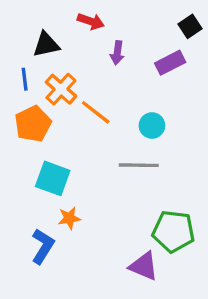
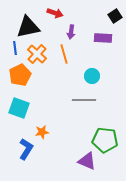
black triangle: (46, 44) -> (28, 27), size x1.4
purple rectangle: (170, 63) -> (103, 38), turned 30
orange line: (96, 112) -> (64, 54), moved, turned 36
cyan square: (53, 178) -> (19, 108), moved

